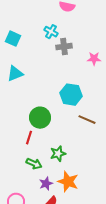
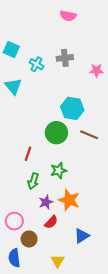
cyan cross: (51, 32) -> (36, 64), moved
cyan triangle: (15, 74) -> (13, 86), turned -48
green circle: (40, 118) -> (56, 133), moved
green arrow: (34, 164) -> (33, 181), turned 84

